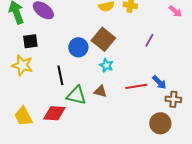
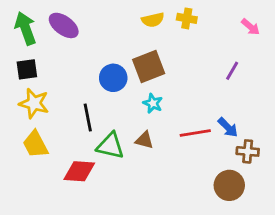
brown square: (103, 39) -> (149, 67), turned 30
purple line: (149, 40) -> (232, 71), moved
black square: (30, 41) -> (27, 69), moved
yellow trapezoid: (23, 116) -> (35, 144), moved

